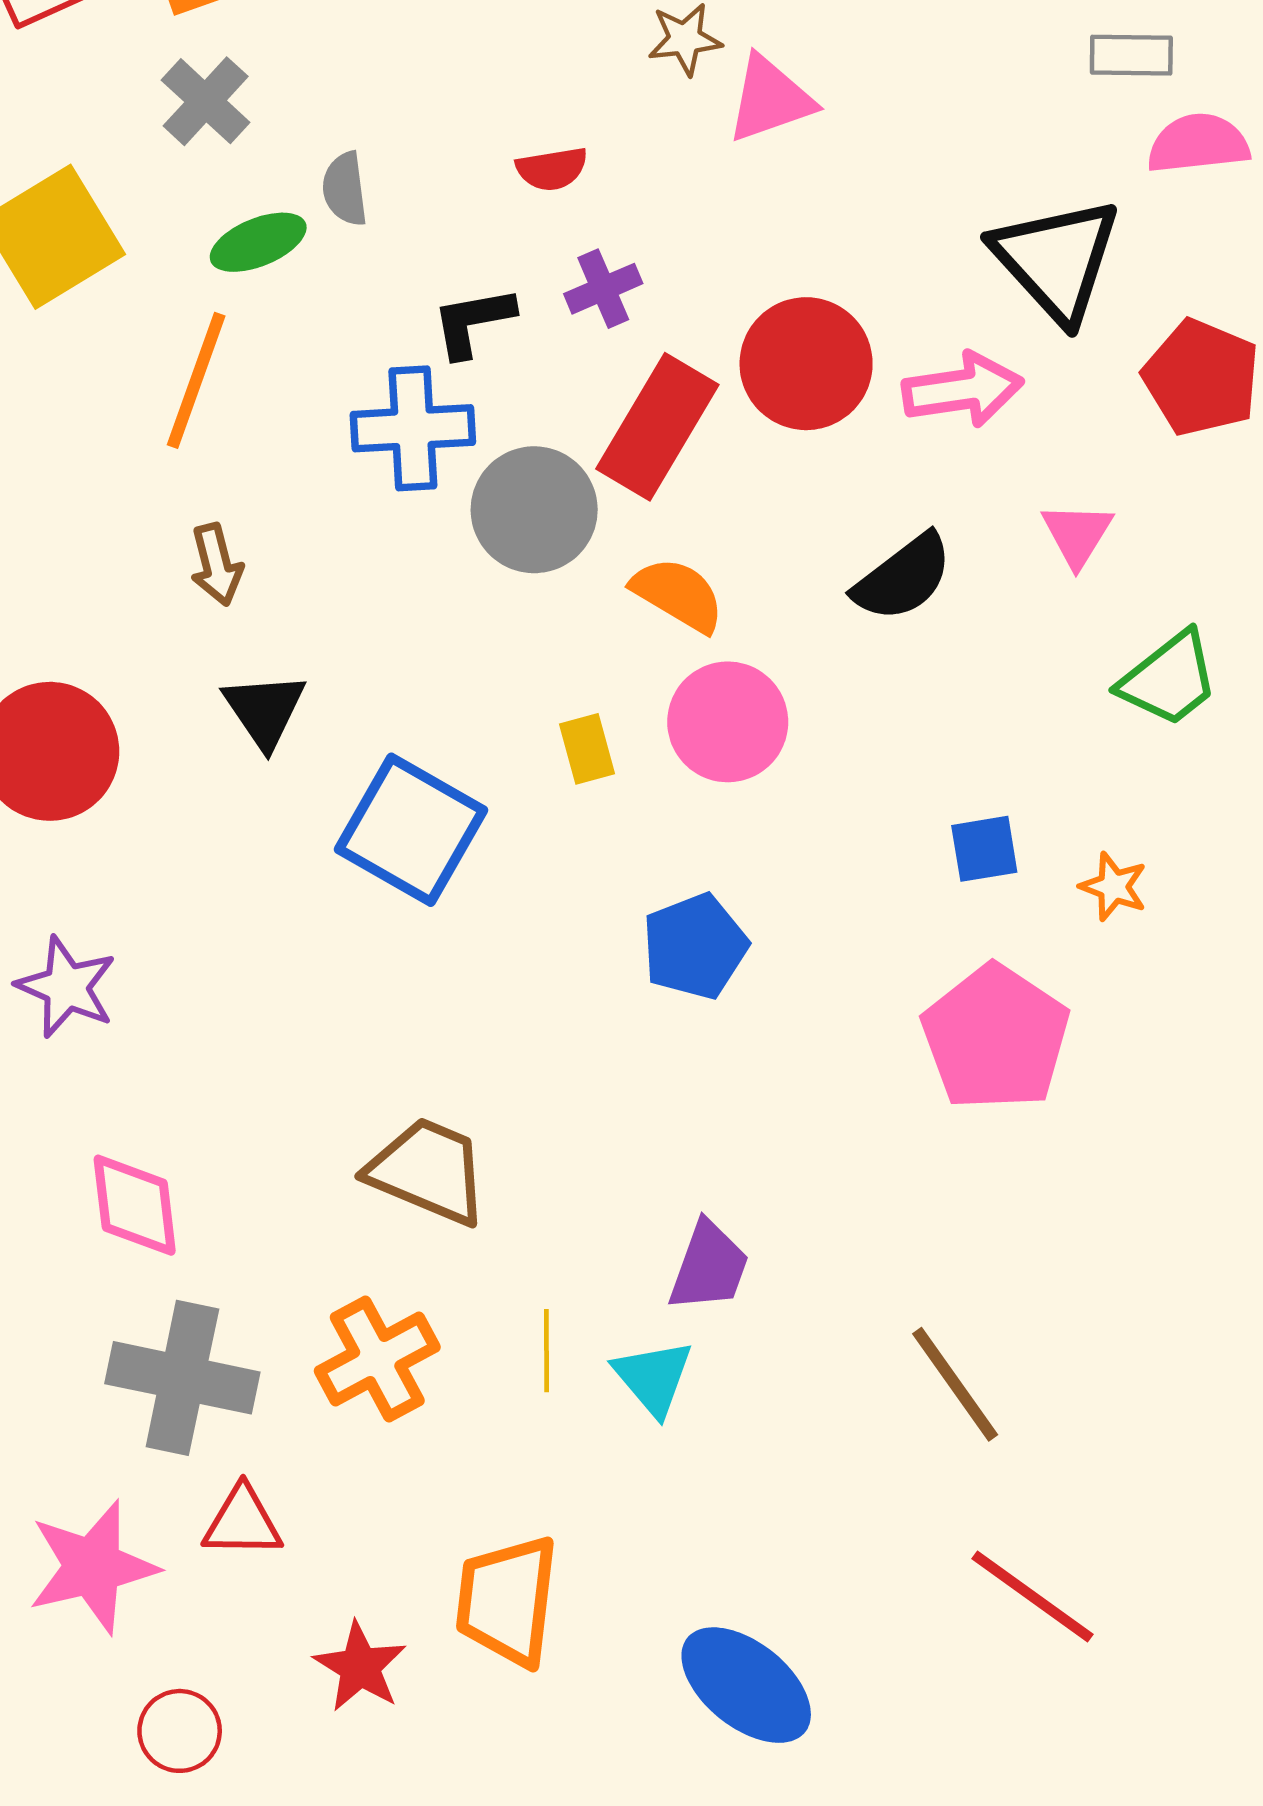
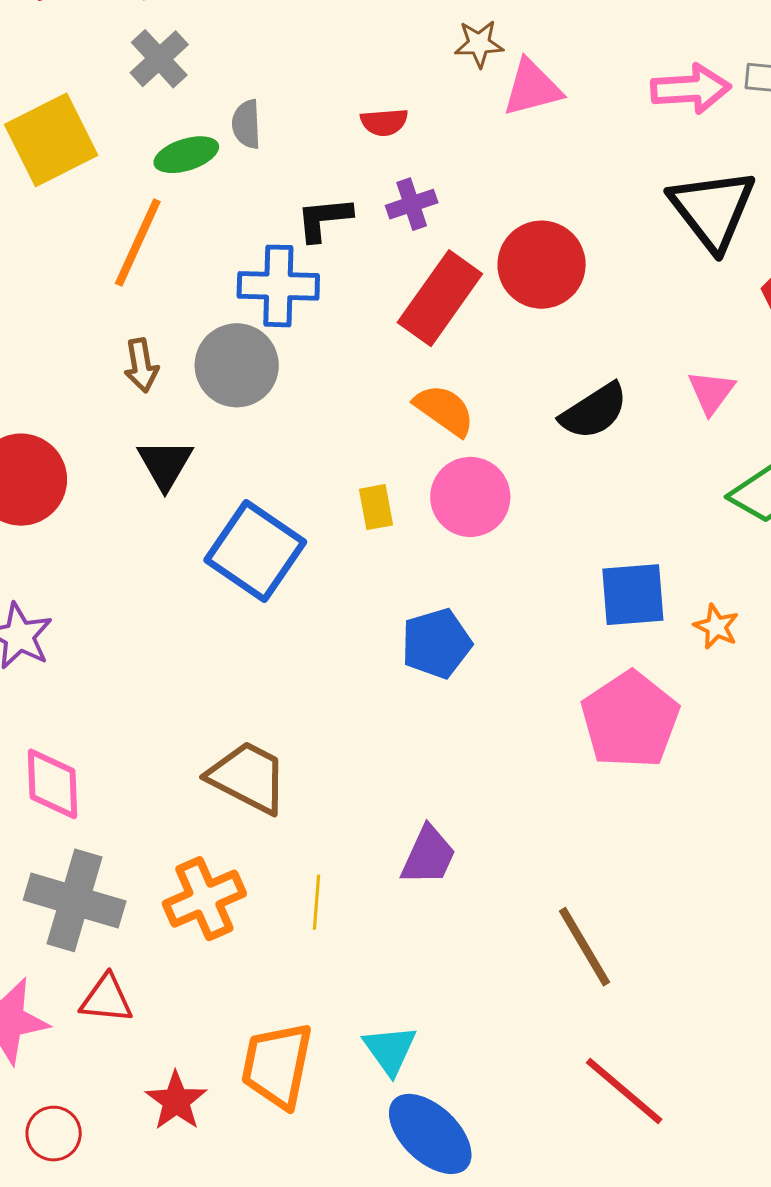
pink arrow: (963, 390) -> (691, 89), moved
gray circle: (534, 510) -> (237, 365), moved
blue square: (984, 849) -> (633, 595), size x1.5
cyan triangle: (653, 1378) -> (390, 1050), moved

